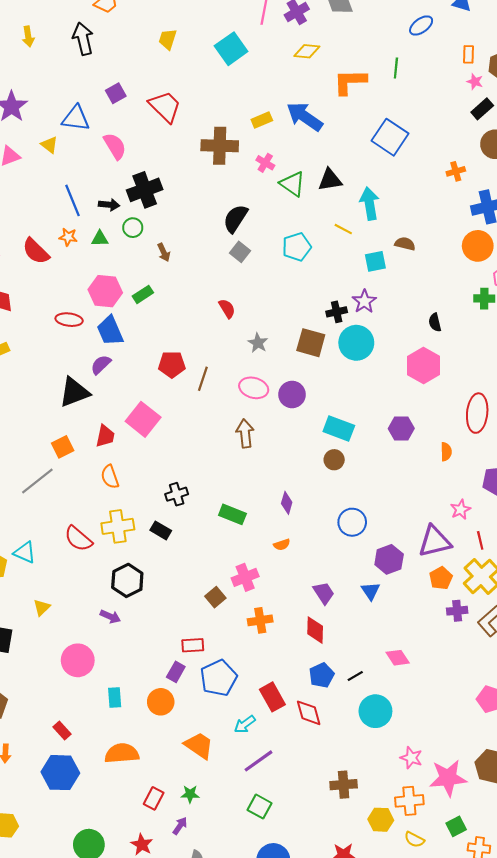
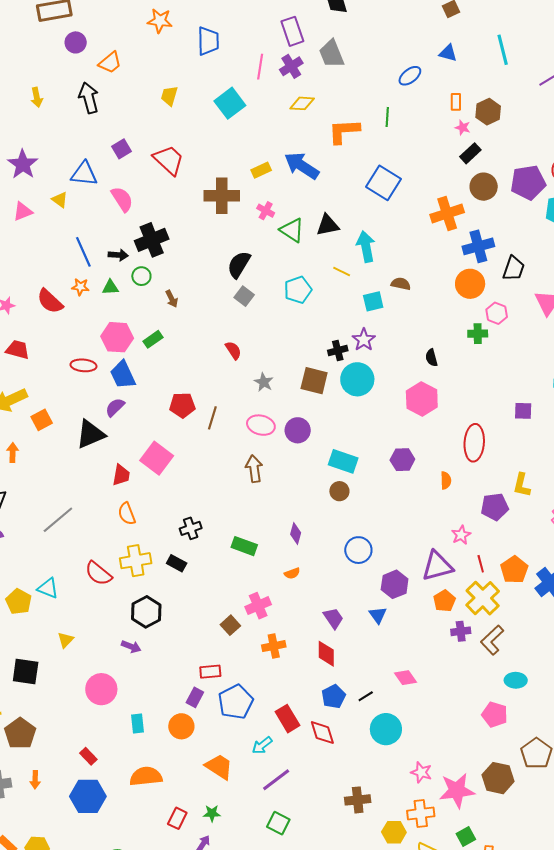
orange cross: (456, 171) -> (447, 213), size x1.8
orange square: (63, 447) -> (42, 420), moved

